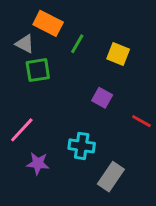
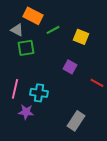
green line: (77, 44) -> (53, 30), turned 32
pink line: (22, 130) -> (15, 89), turned -30
cyan cross: (82, 146) -> (39, 93), moved

